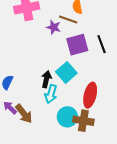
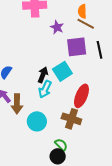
brown line: (68, 19) -> (86, 24), moved
brown arrow: (24, 114) -> (17, 104), turned 30
cyan circle: (67, 117) -> (37, 121), moved

